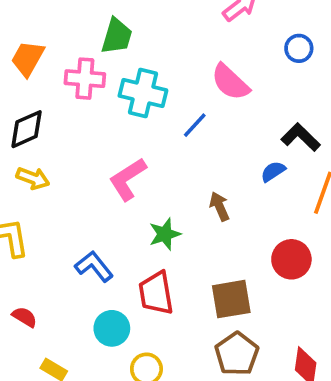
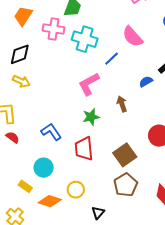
blue semicircle: (273, 171) -> (146, 82), moved
pink L-shape: (128, 179) -> (89, 84), moved
brown square: (231, 299) -> (125, 155), turned -30
red semicircle: (25, 317) -> (13, 137), moved
cyan circle: (112, 328) -> (44, 168), moved

